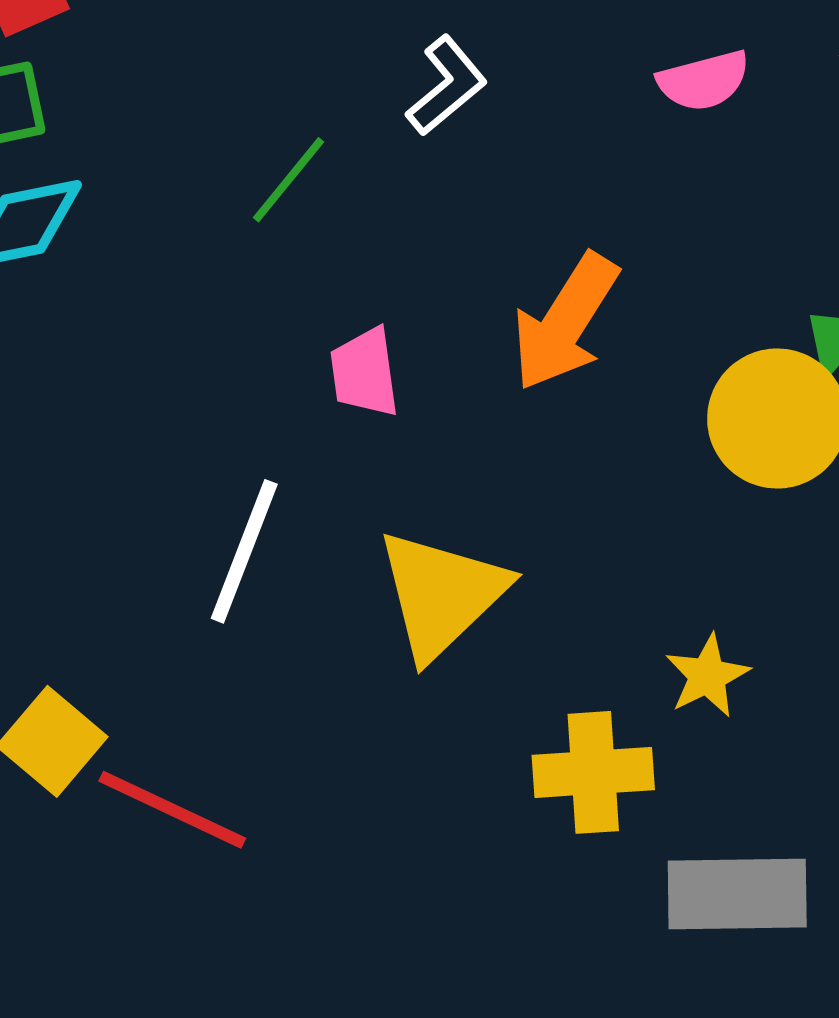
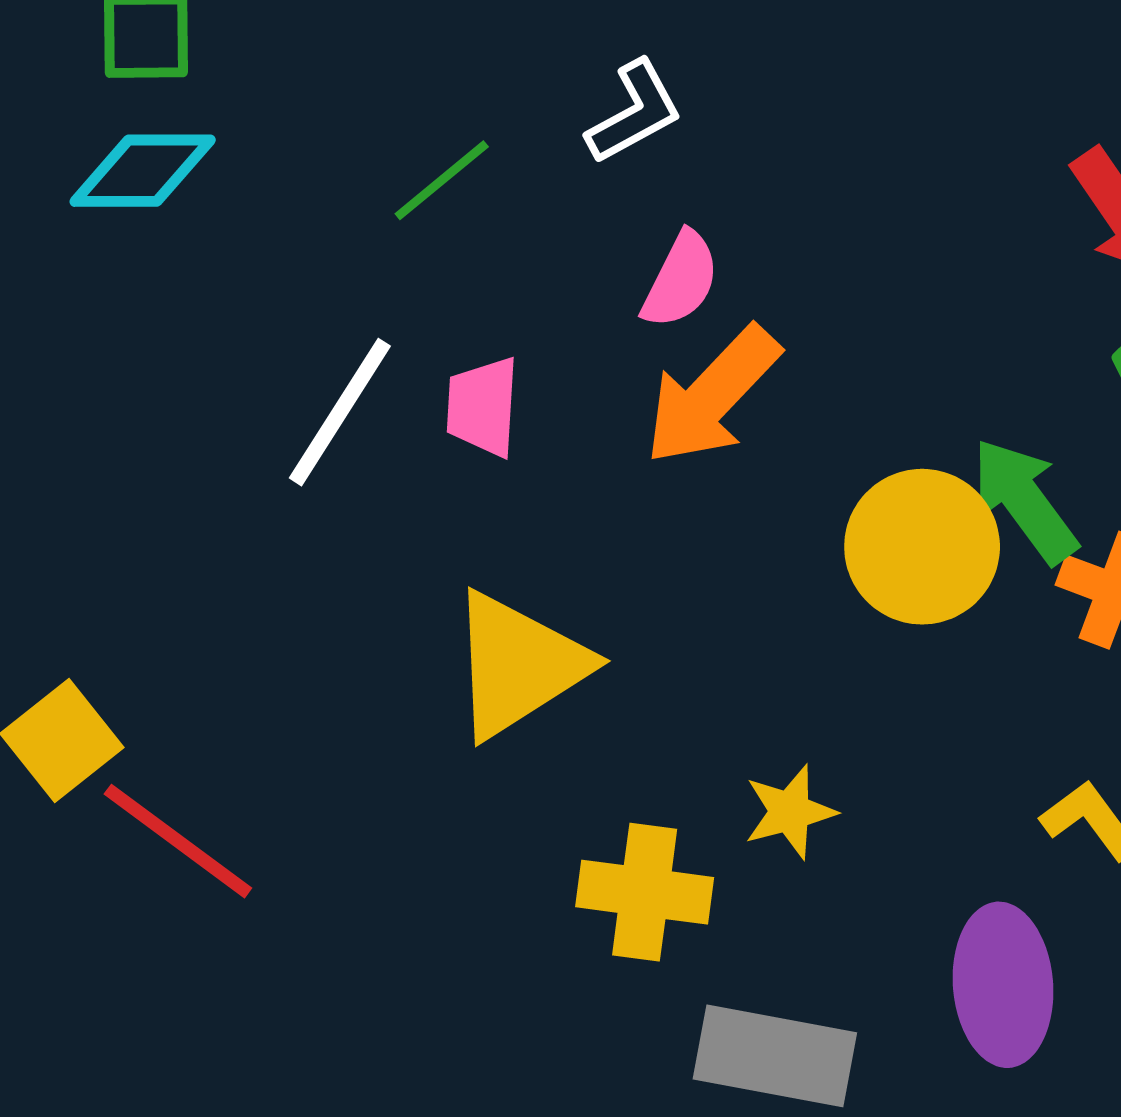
pink semicircle: (704, 81) -> (681, 280), moved, turned -60
white line: (244, 551) -> (340, 412), moved

